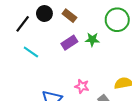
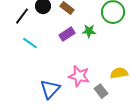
pink star: (82, 86) -> (79, 76), size x1.5

